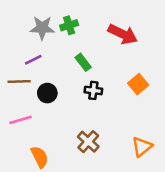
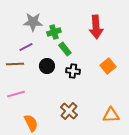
green cross: (69, 25) -> (54, 32), moved
red arrow: (123, 34) -> (96, 27), turned 60
black circle: (47, 93) -> (47, 66), moved
orange triangle: (142, 147) -> (111, 115), turned 36

